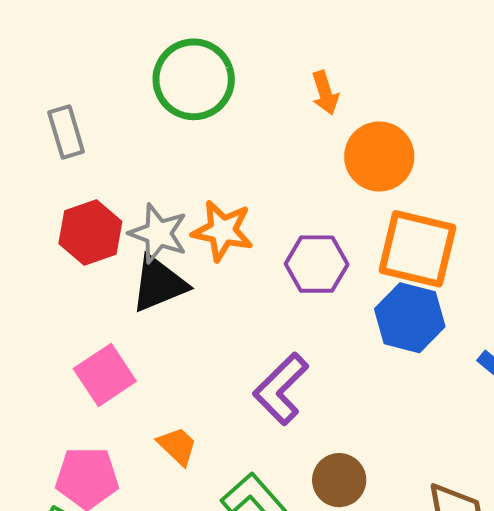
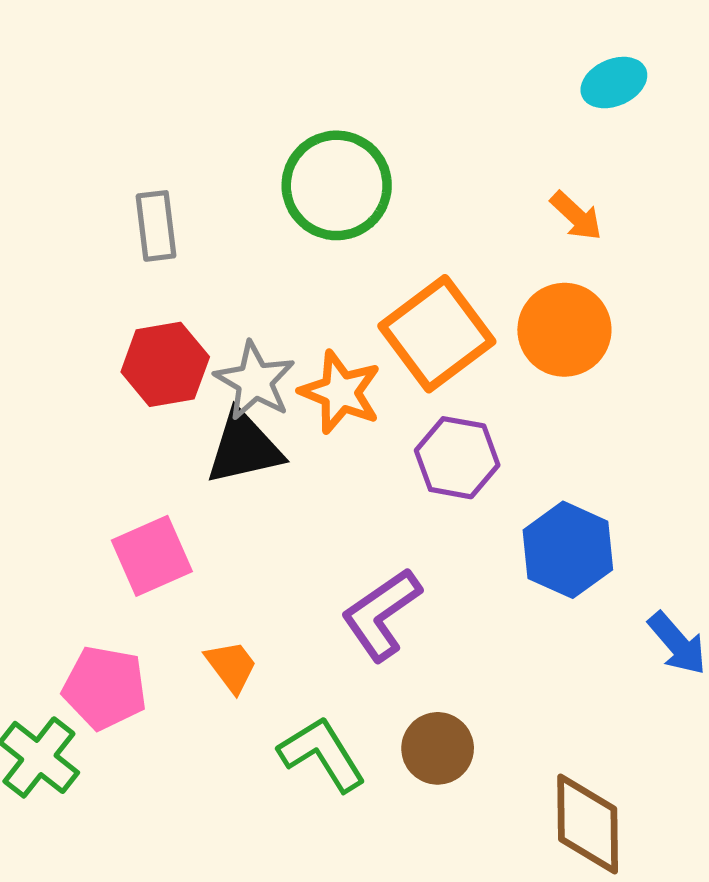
orange arrow: (325, 93) -> (576, 216), moved, turned -39
orange square: (417, 249) -> (437, 334), moved, turned 30

